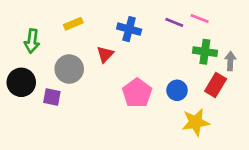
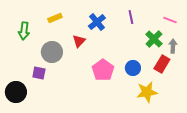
pink line: (200, 18) -> (170, 20), moved
purple line: (174, 22) -> (131, 17), turned 56
blue cross: (129, 29) -> (97, 22), turned 36
green cross: (205, 52) -> (154, 39), turned 36
black circle: (21, 82) -> (16, 92), moved

